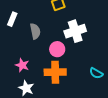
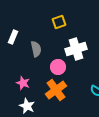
orange cross: (55, 72) -> (56, 90), turned -35

